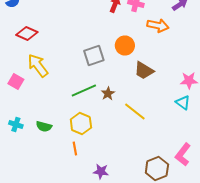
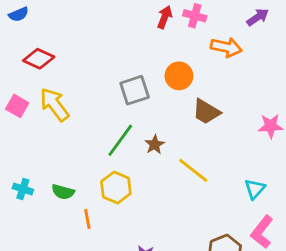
pink square: (16, 82) -> (17, 106), moved
green line: (84, 90) -> (120, 140), turned -30
cyan triangle: (183, 102) -> (255, 189), moved, turned 35
orange line: (75, 148) -> (87, 219), moved

